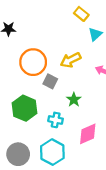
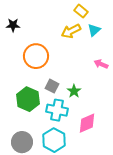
yellow arrow: (71, 60) -> (71, 31), moved
gray square: (50, 81) -> (52, 86), moved
cyan cross: (56, 120) -> (57, 110), size x1.5

